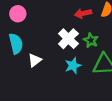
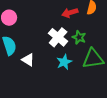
white triangle: (35, 60) -> (28, 60), turned -48

